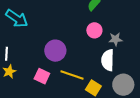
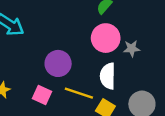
pink circle: (94, 30) -> (106, 38), size x1.5
white semicircle: (108, 60) -> (108, 76), moved

